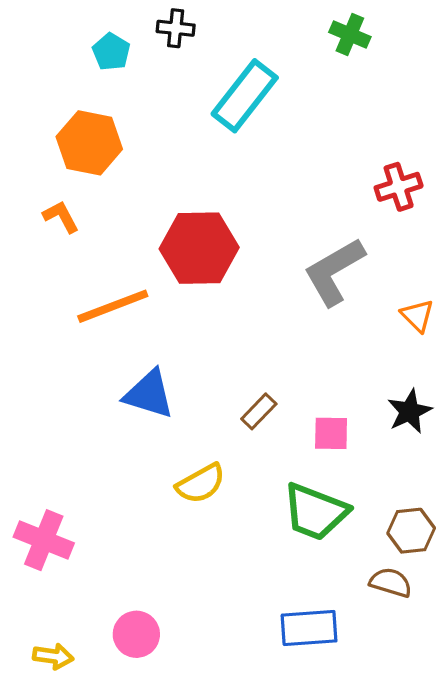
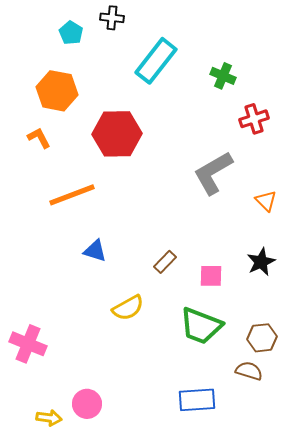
green cross: (350, 35) -> (223, 76), moved
red hexagon: (199, 248) -> (117, 134), moved
blue triangle: (149, 394) -> (95, 251), size x0.7
yellow arrow: (53, 656) -> (49, 418), moved

